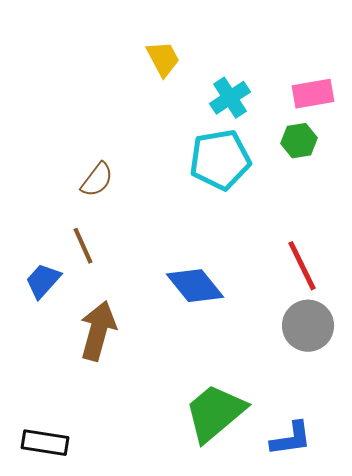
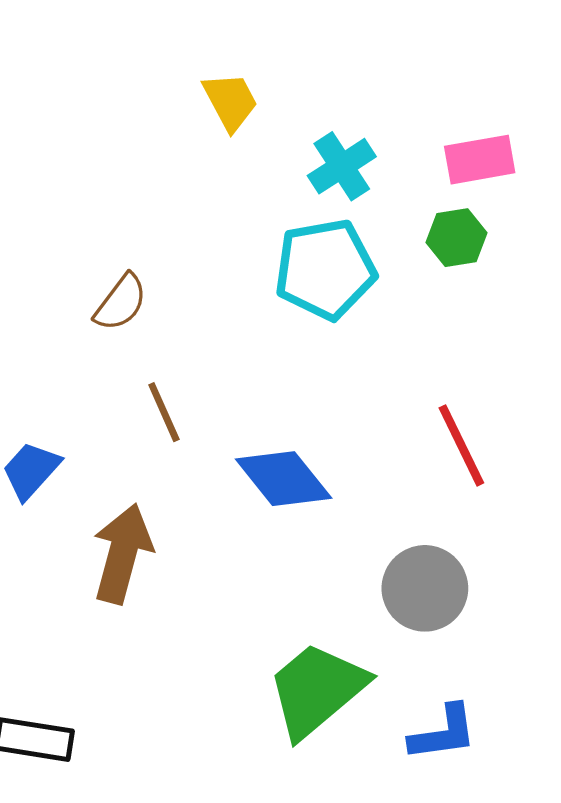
brown line: (83, 246) -> (164, 412), moved
gray circle: (308, 326) -> (425, 588), moved

